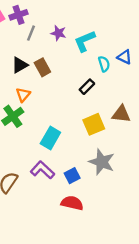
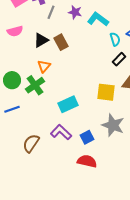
cyan L-shape: (85, 41) -> (98, 19), turned 60
black rectangle: (87, 87) -> (119, 59), moved
yellow square: (94, 124) -> (106, 92), turned 30
cyan rectangle: (50, 138) -> (68, 104), turned 36

